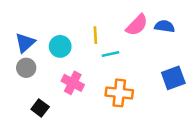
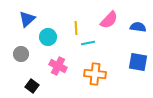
blue semicircle: (165, 26) -> (138, 27), moved
blue triangle: (25, 43) -> (27, 19), moved
blue square: (173, 78) -> (138, 62), turned 30

